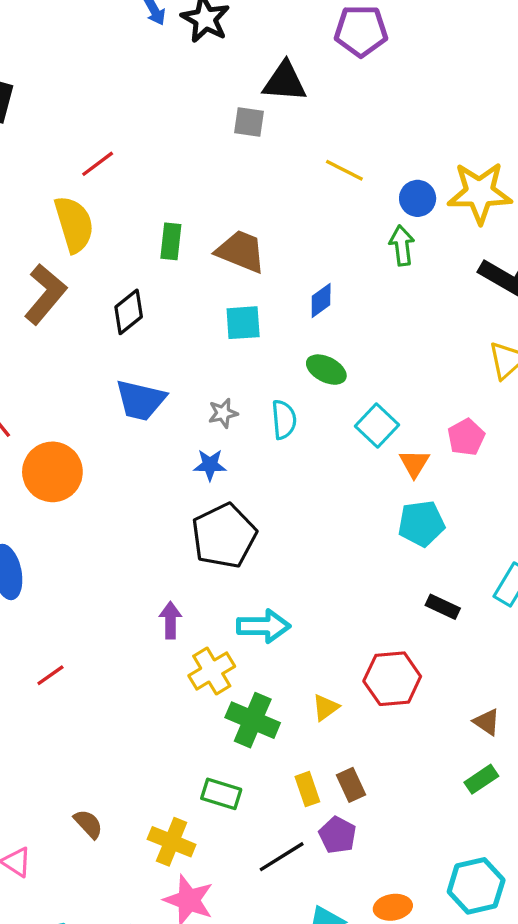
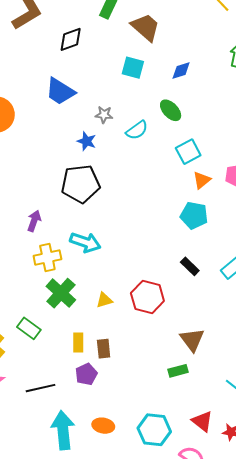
cyan semicircle: (284, 420) -> (137, 130), turned 40
brown triangle: (487, 722) -> (192, 340), size x1.5
black line: (282, 857) -> (40, 388), moved

